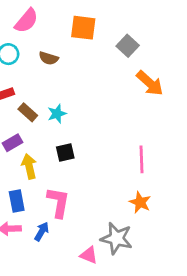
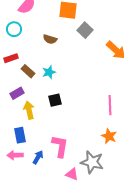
gray square: (128, 46) -> (85, 30), moved
brown semicircle: (49, 58) -> (50, 39), moved
pink L-shape: (58, 202) -> (60, 146), moved

